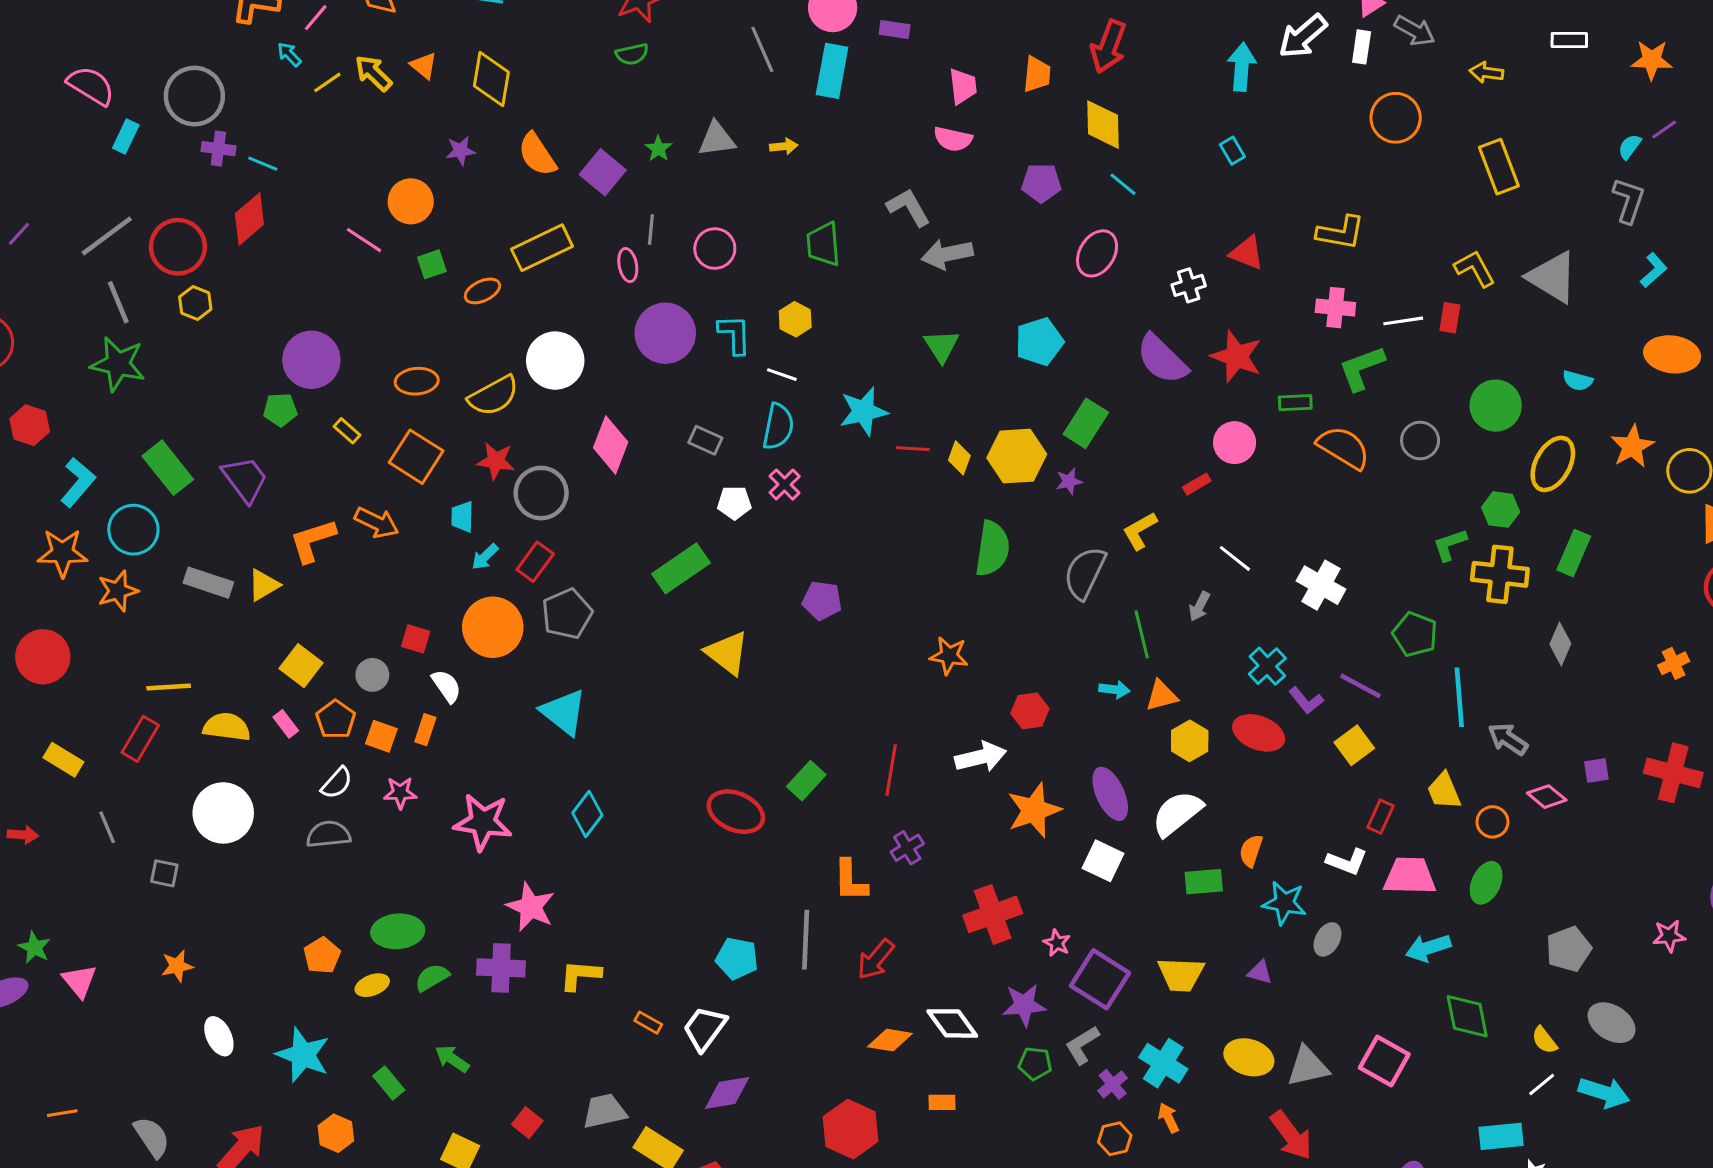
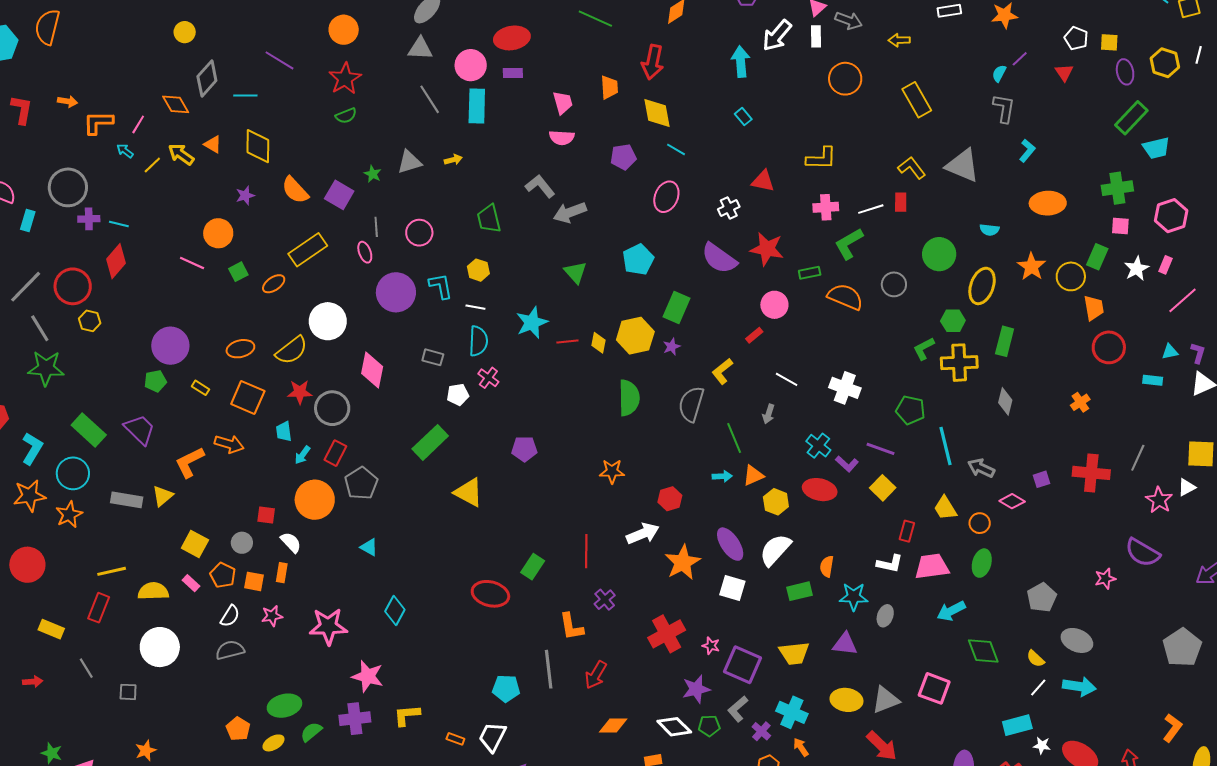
cyan triangle: (564, 712) -> (369, 547), size x0.6
purple triangle: (1260, 972) -> (845, 644), size x1.5
white diamond: (952, 1023) -> (674, 727), moved

